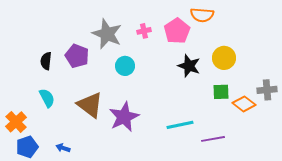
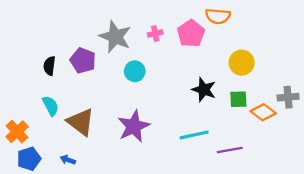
black star: (189, 66) -> (204, 90), moved
brown triangle: (90, 105) -> (81, 122), moved

